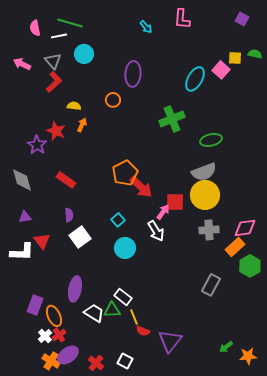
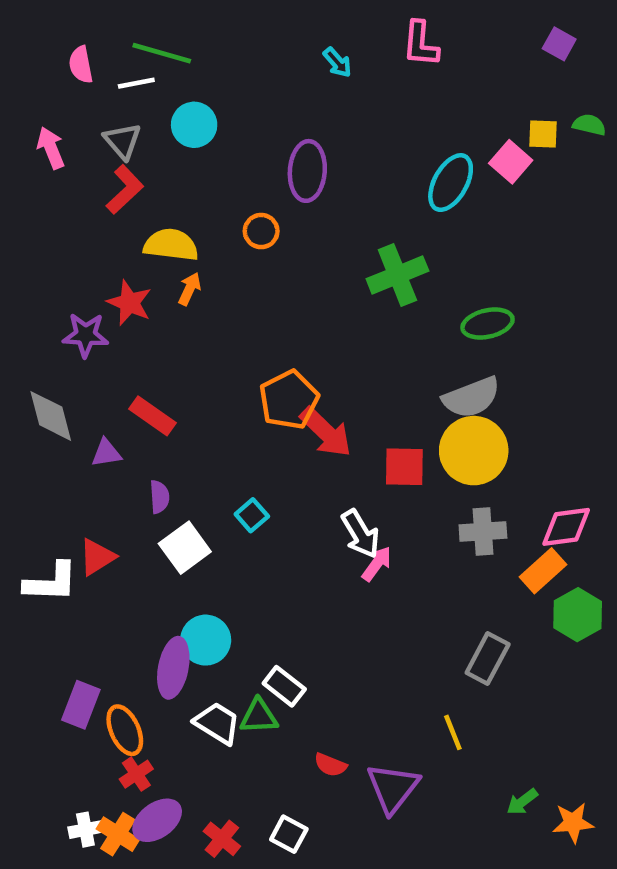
pink arrow: (22, 64) -> (51, 148), turned 42
yellow semicircle: (74, 106) -> (171, 245), size x1.6
purple star: (37, 145) -> (85, 335), turned -30
pink arrow: (163, 212) -> (377, 564), moved
purple triangle: (25, 217) -> (106, 453), moved
cyan square: (118, 220) -> (252, 515), moved
red triangle: (42, 241) -> (97, 557), turned 36
cyan circle: (125, 248) -> (206, 640), moved
yellow line: (134, 317) -> (453, 732), moved
white cross: (45, 336) -> (85, 830), moved, turned 32

